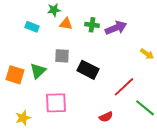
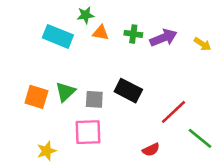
cyan rectangle: (32, 27) -> (58, 36), size x1.6
yellow arrow: (147, 54) -> (202, 44), moved
gray square: (62, 56) -> (94, 99), moved

